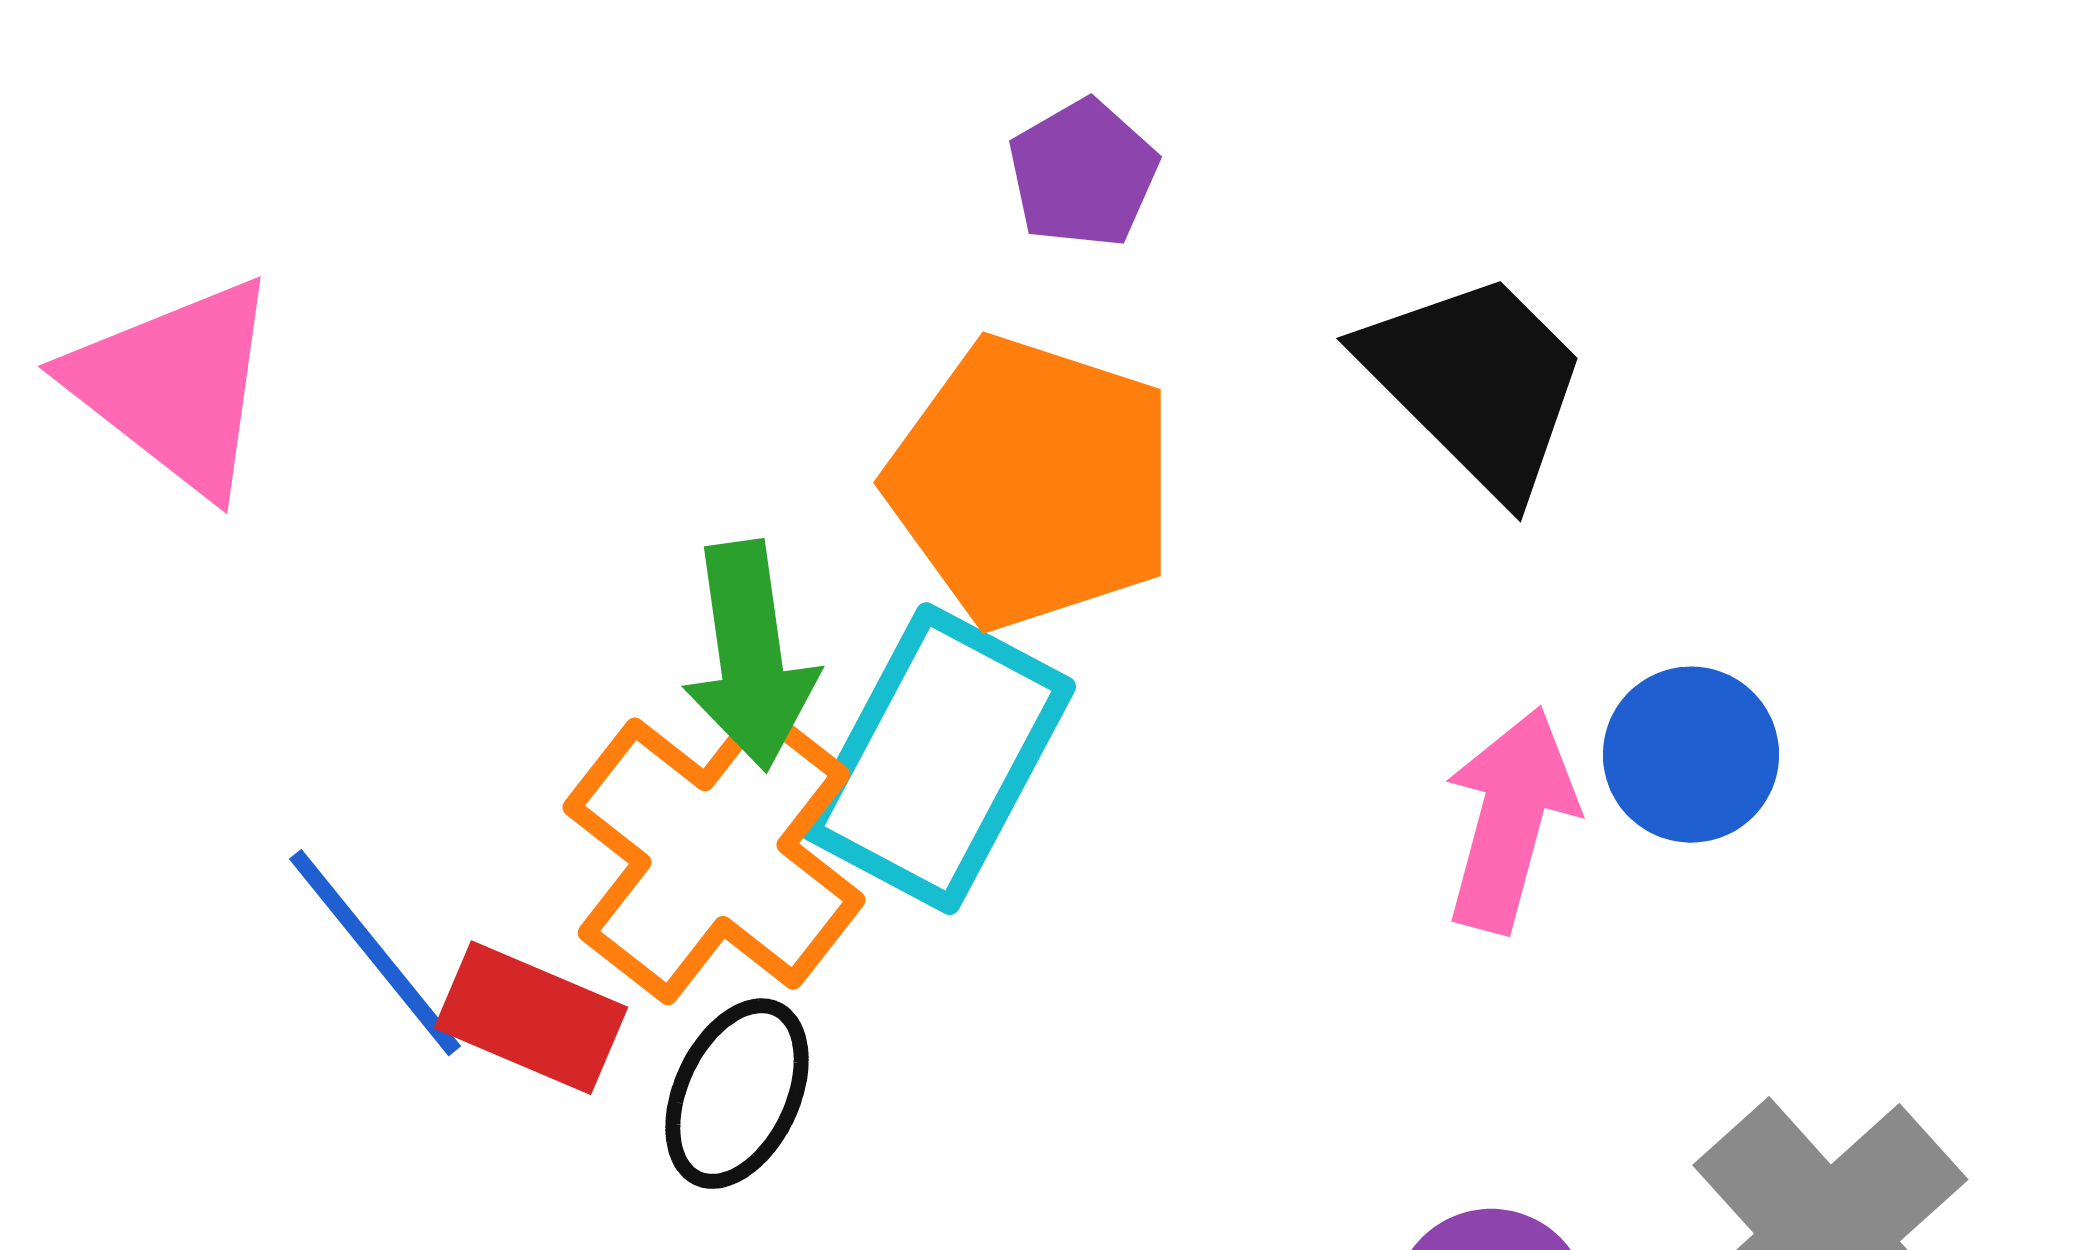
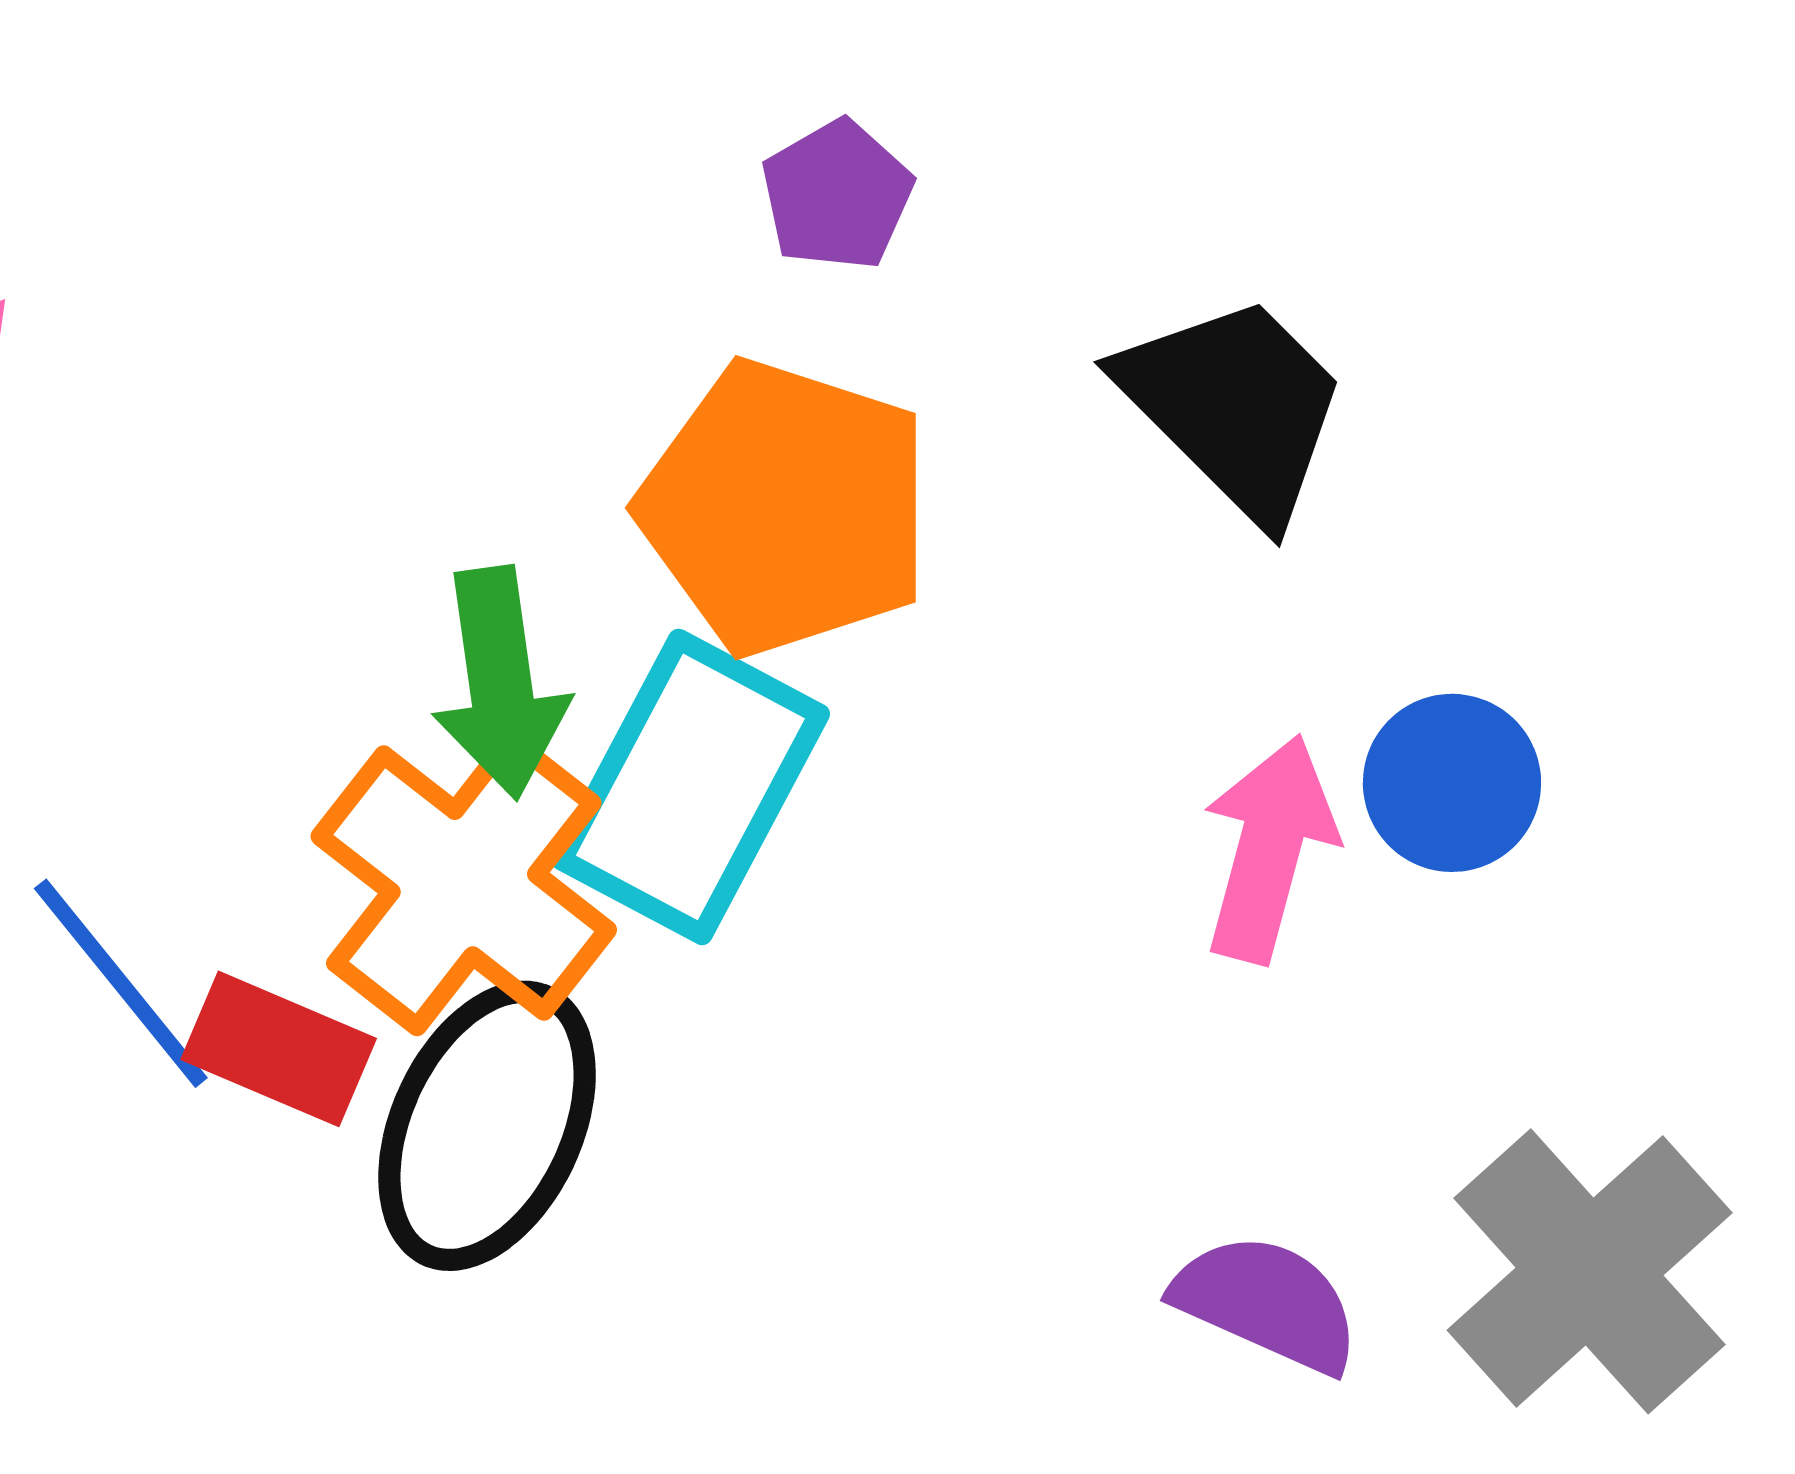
black ellipse: (737, 1094) -> (487, 1126), size x1.5

